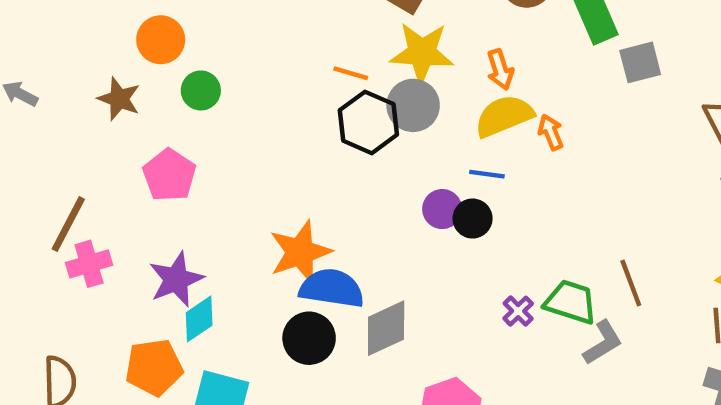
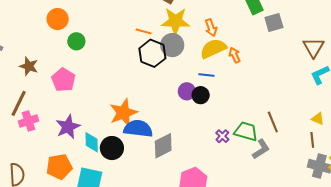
brown star: (119, 99) -> (29, 66), moved
cyan diamond: (199, 319) -> (92, 142), moved, turned -55
black circle: (309, 338) -> (112, 148), moved

